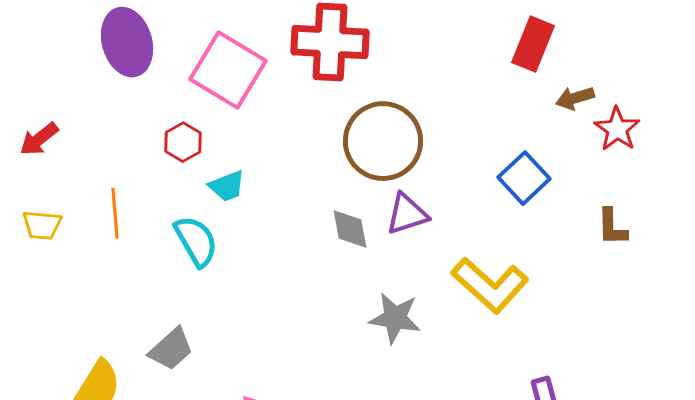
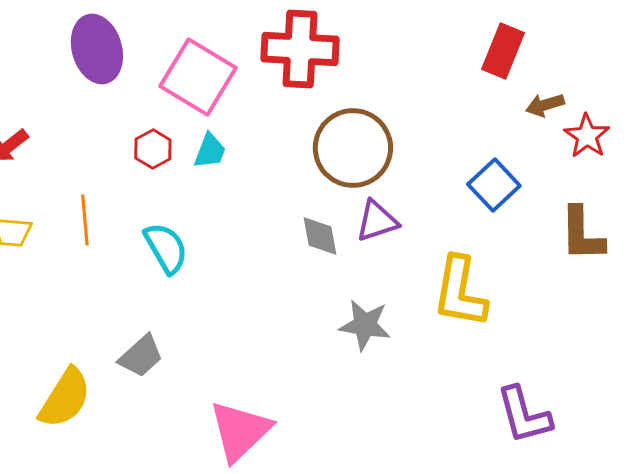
cyan trapezoid: (227, 186) -> (210, 151), moved, turned -48
brown L-shape: (612, 227) -> (582, 234), size x1.5
yellow L-shape: (490, 285) -> (460, 292), turned 58

